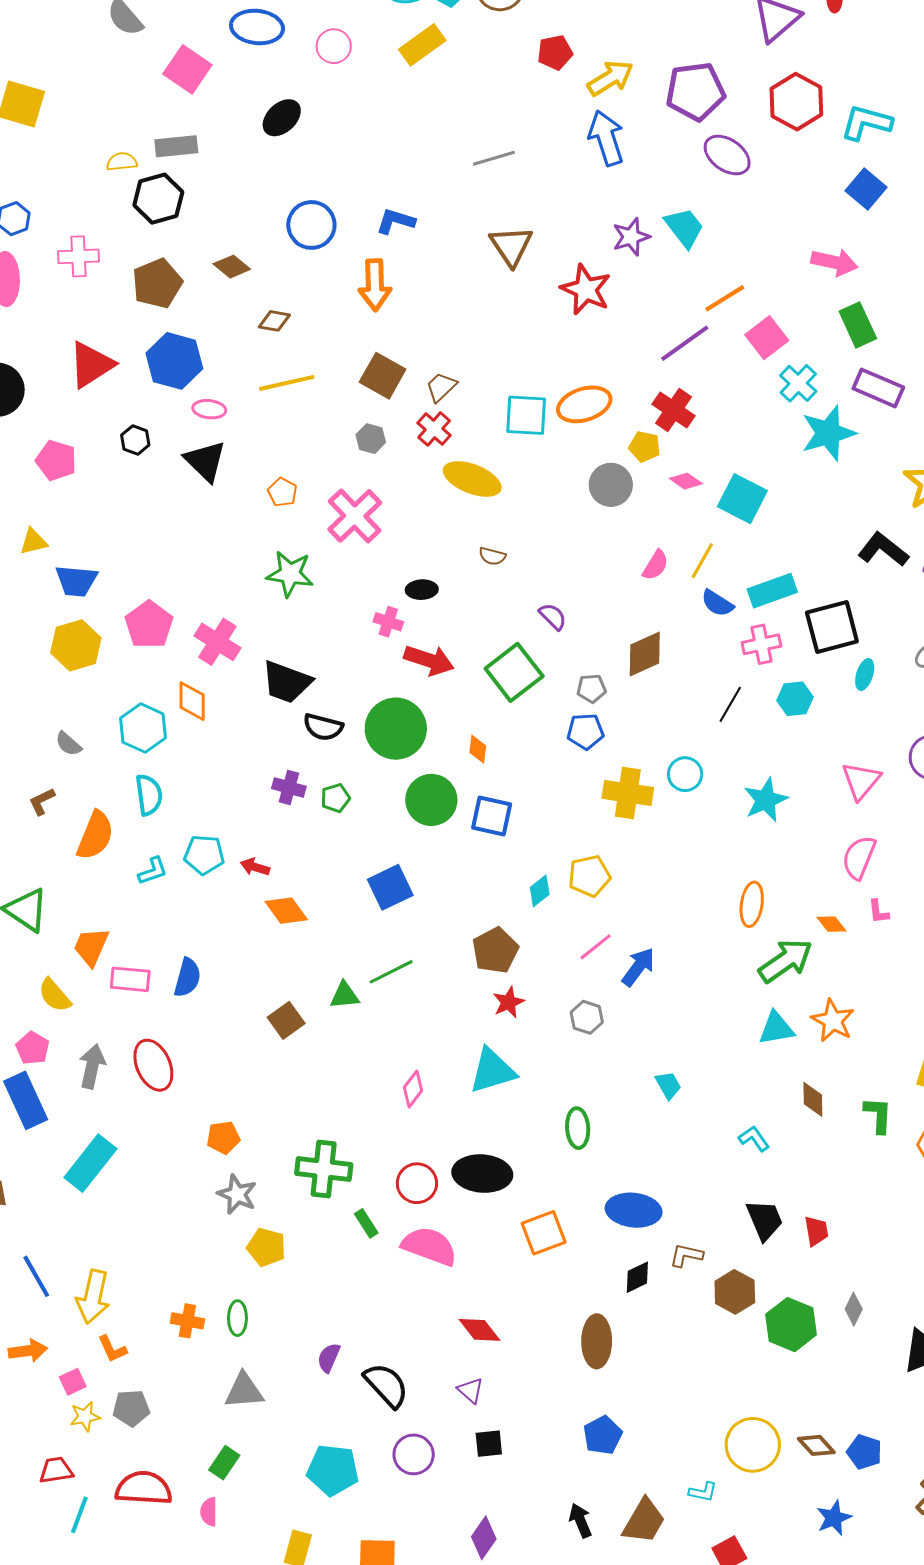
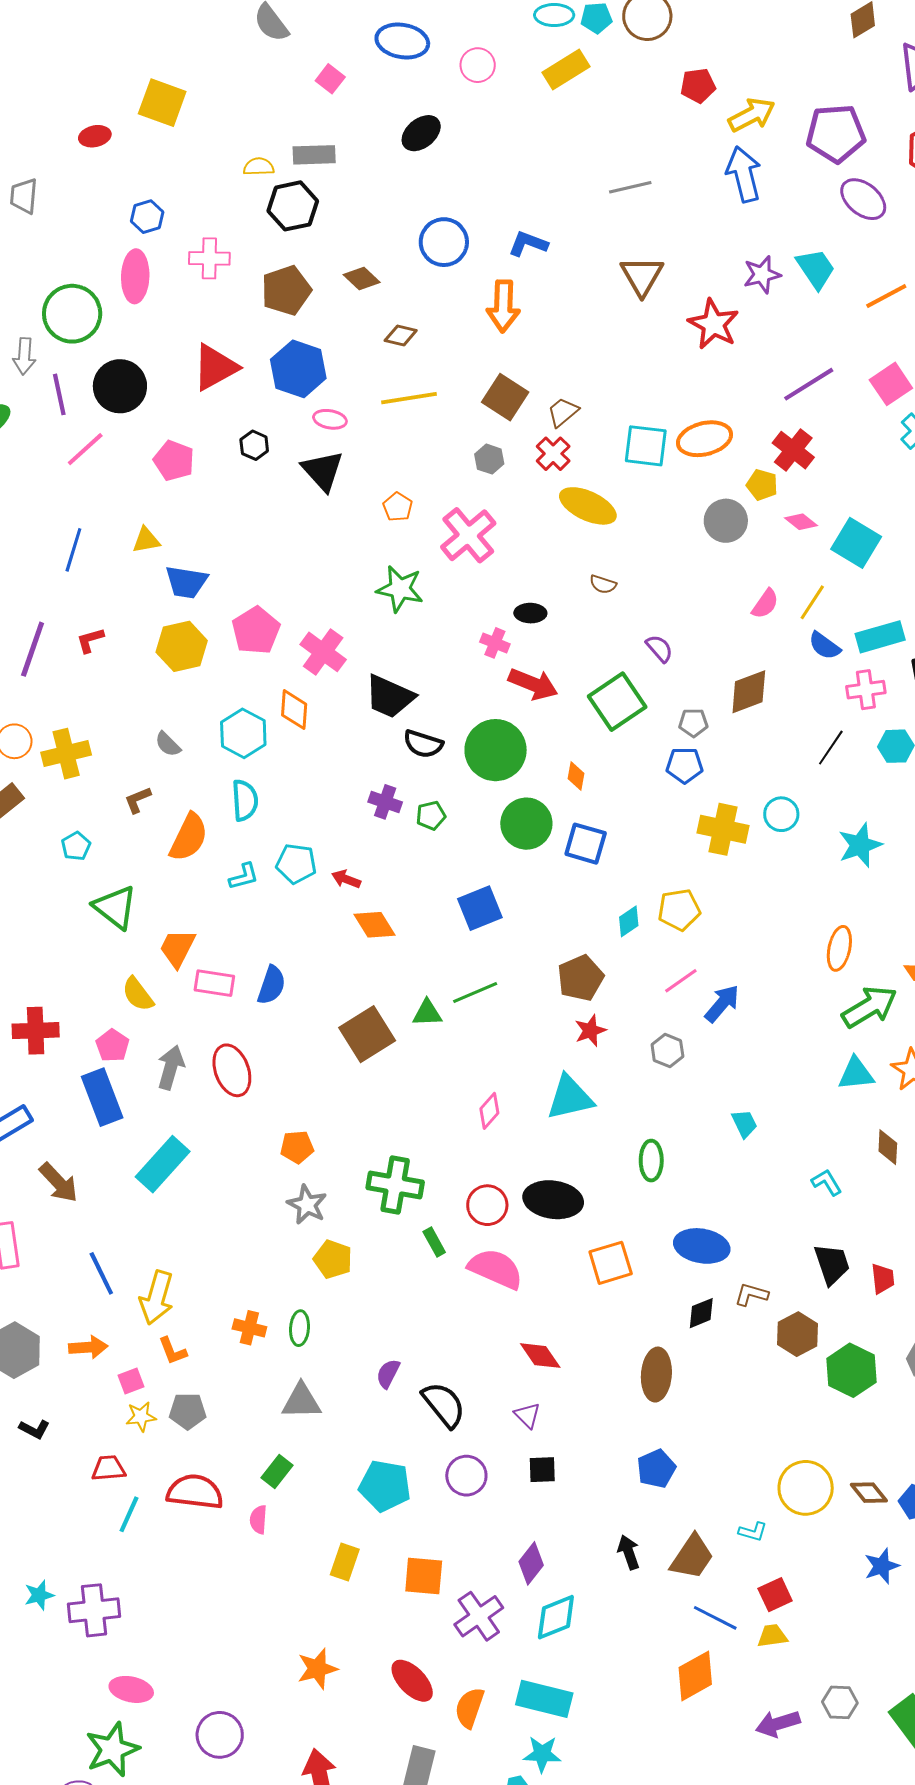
pink square: (187, 69) -> (330, 79), size x0.6
orange line: (725, 298) -> (886, 296), moved
brown square: (286, 1020) -> (367, 1034), size x1.5

